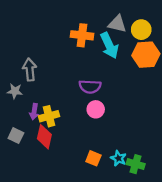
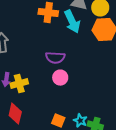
red diamond: (44, 137) -> (15, 114), moved

